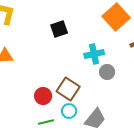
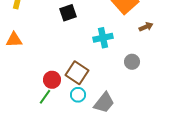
gray circle: (107, 72) -> (132, 62), moved
green line: (46, 122) -> (45, 97), moved, turned -42

